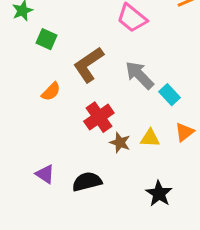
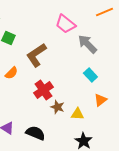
gray arrow: (139, 75) -> (87, 44), moved
yellow triangle: (150, 138) -> (77, 114), moved
black semicircle: (87, 182) -> (35, 133), turned 36

